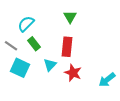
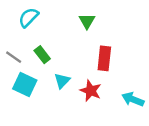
cyan semicircle: (26, 24) -> (29, 17), moved
red rectangle: (67, 47) -> (104, 58), moved
cyan arrow: (107, 80) -> (133, 99), turned 60

